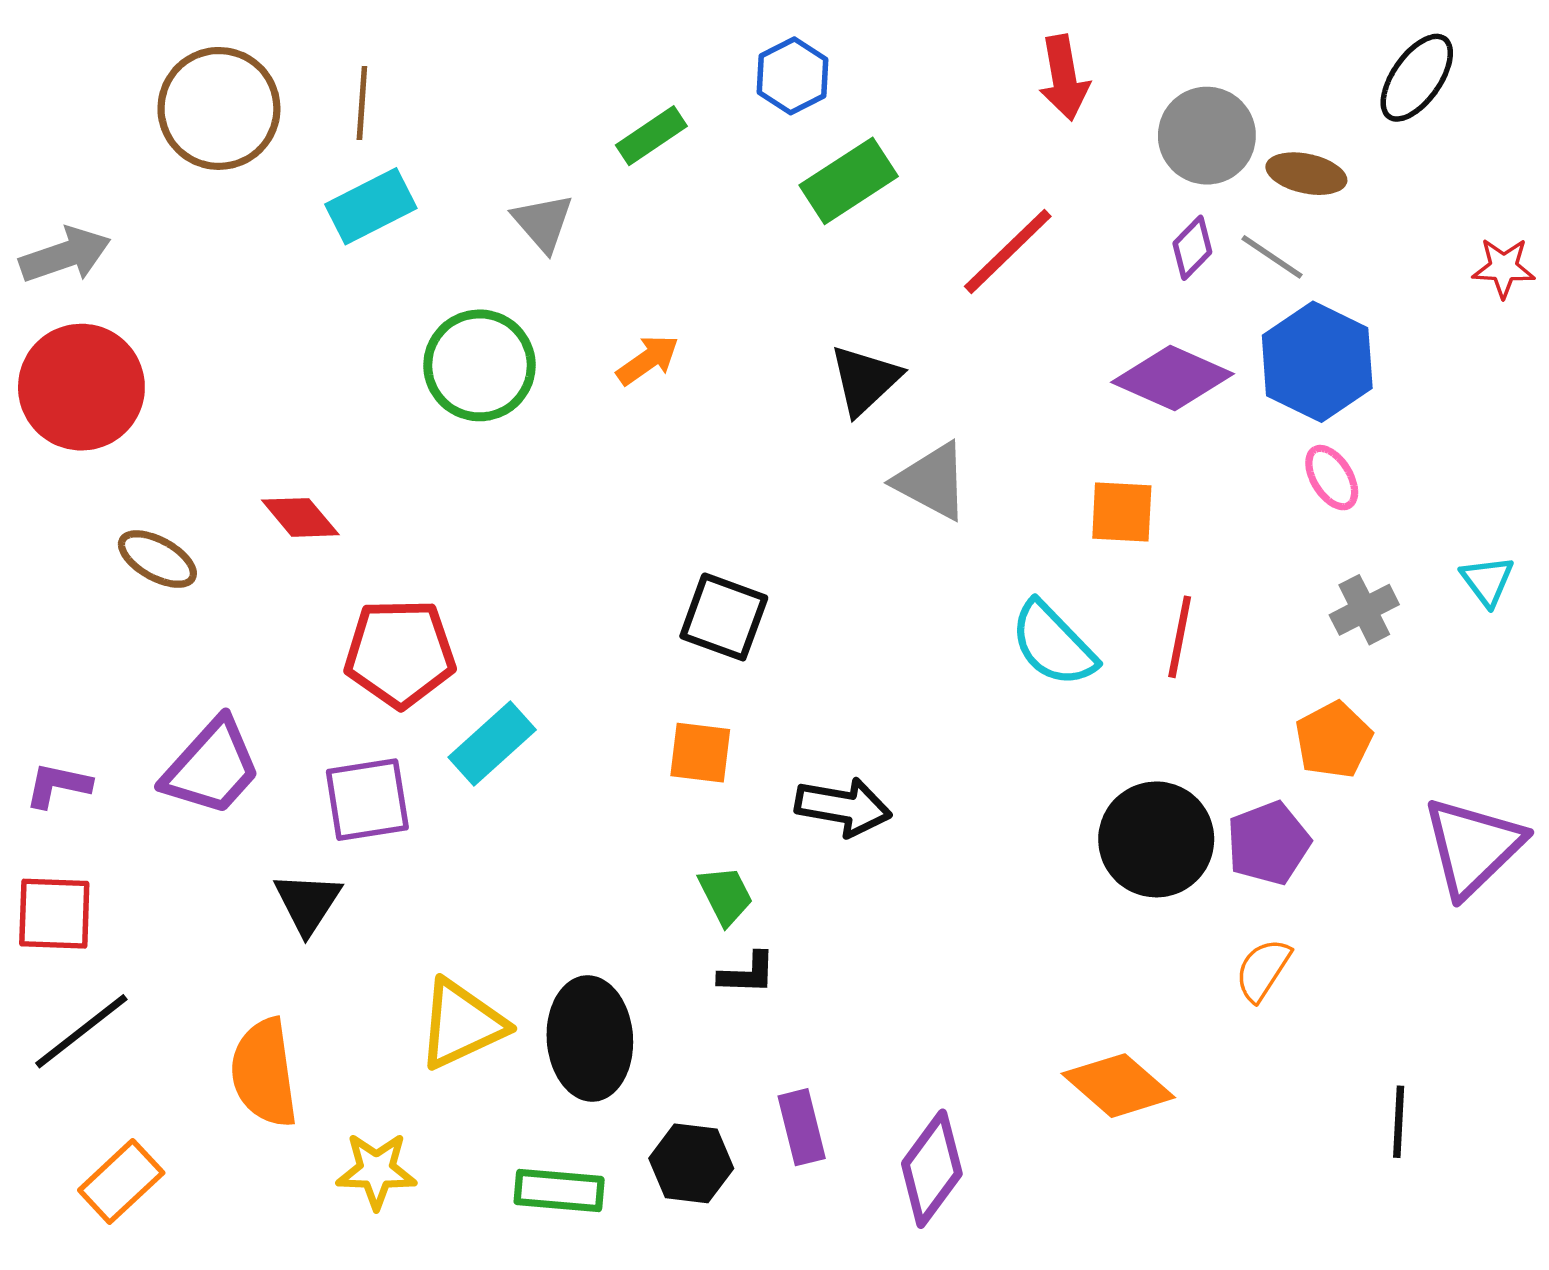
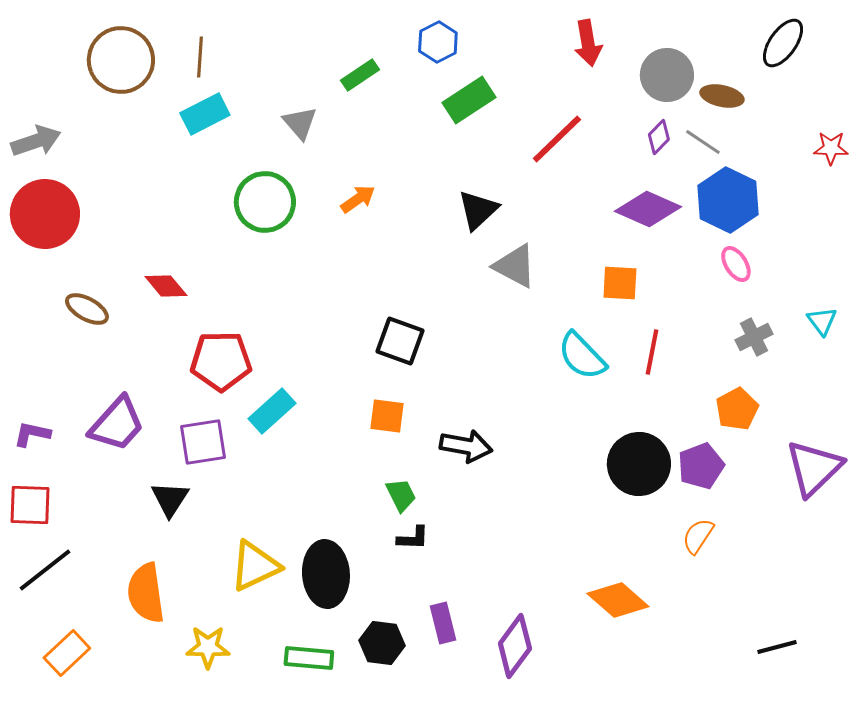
black line: (1399, 1122) -> (777, 647), moved, turned 72

